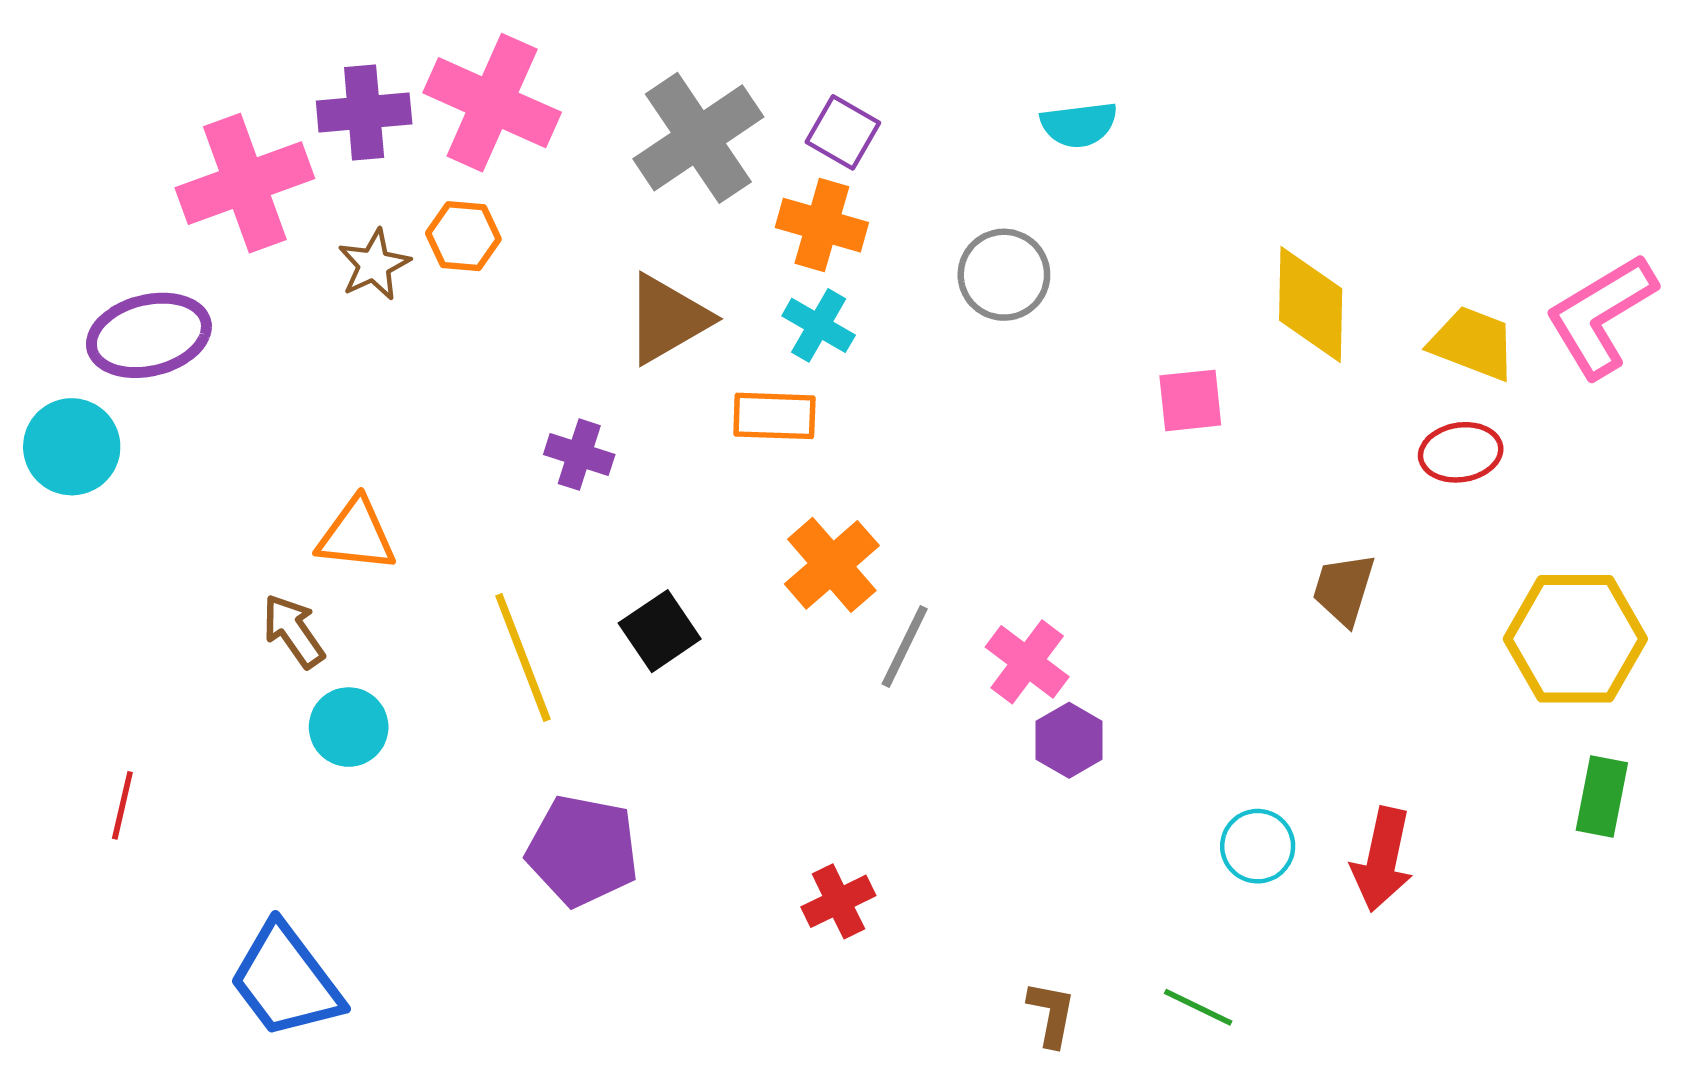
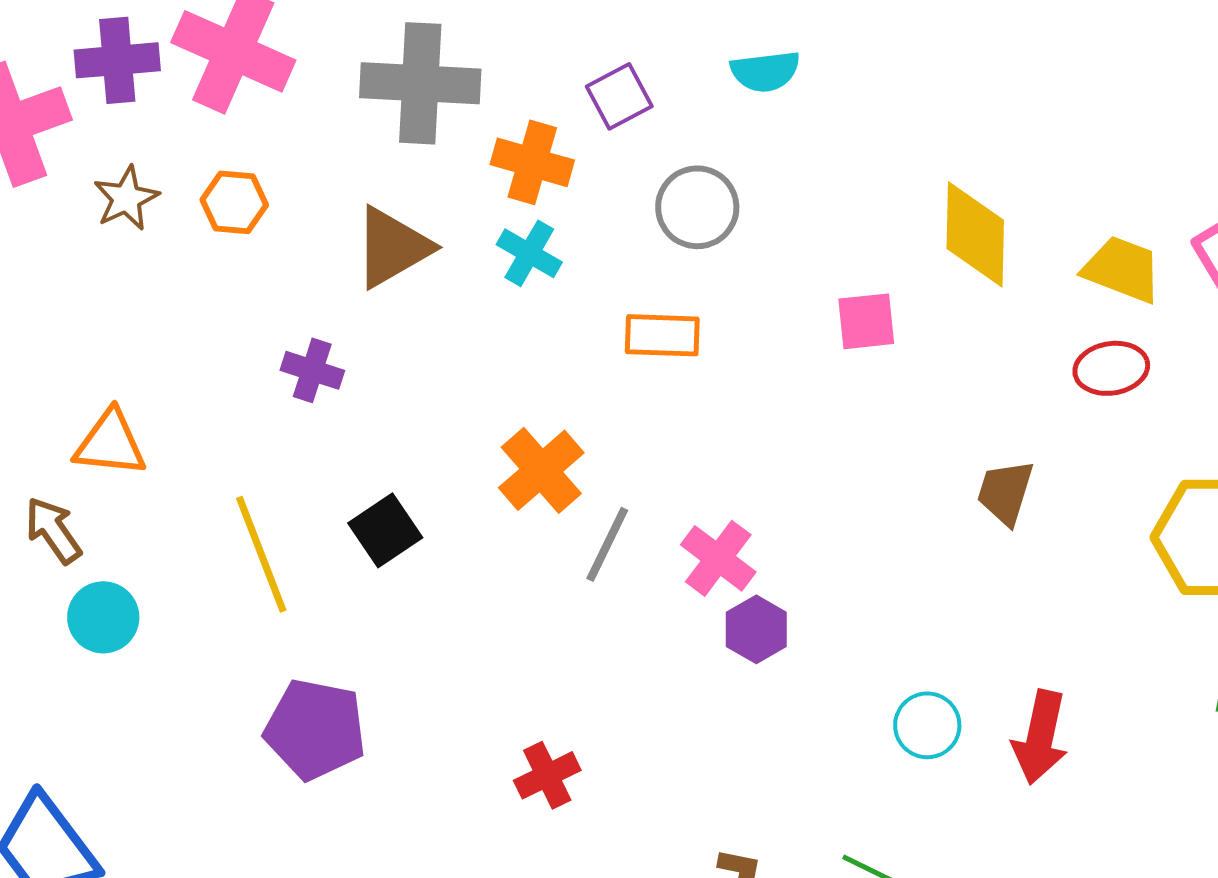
purple square: (843, 132) -> (619, 96), moved, turned 32
gray cross: (698, 138) -> (420, 83), turned 37
orange hexagon: (463, 236) -> (234, 202), moved
orange rectangle: (774, 416) -> (662, 335), moved

